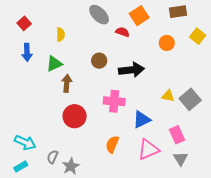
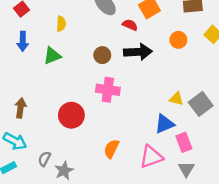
black arrow: (131, 70) -> (138, 52), moved
brown arrow: (67, 83) -> (21, 108), moved
pink cross: (114, 101) -> (108, 90), moved
blue triangle: (142, 120) -> (164, 124), moved

